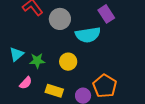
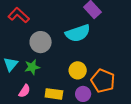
gray circle: (60, 19) -> (41, 42), moved
yellow circle: (68, 62) -> (78, 70), moved

